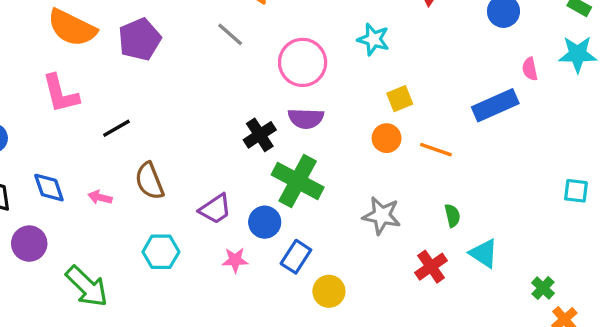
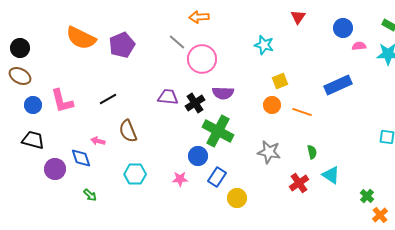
pink circle: (303, 62) -> (202, 59), moved
pink semicircle: (530, 69) -> (359, 46), moved, turned 96
pink L-shape: (60, 94) -> (62, 101), moved
blue diamond: (49, 188) -> (81, 158), moved
purple trapezoid: (215, 209) -> (168, 97), moved, turned -140
green arrow: (87, 286) -> (90, 195), size x0.5

